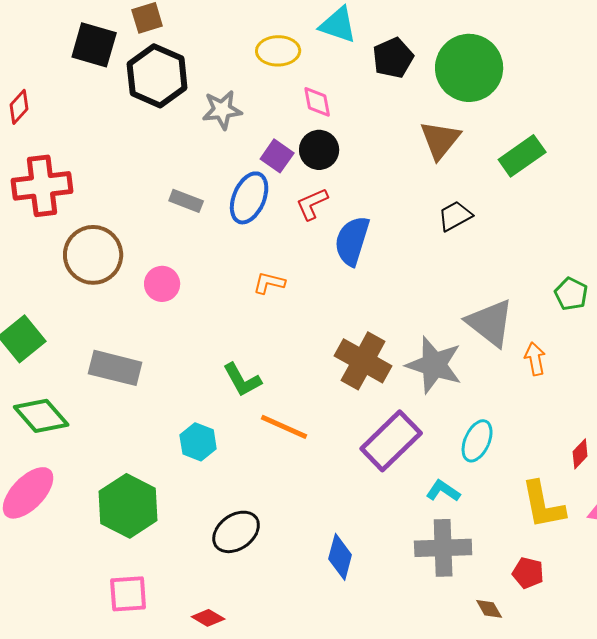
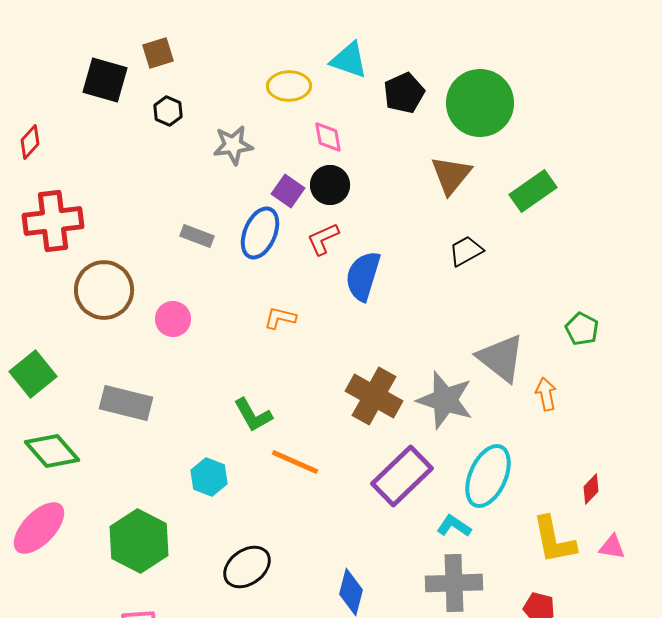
black hexagon: (157, 76) -> (168, 111), size x0.5
cyan ellipse: (477, 441) -> (488, 476), size x1.5

